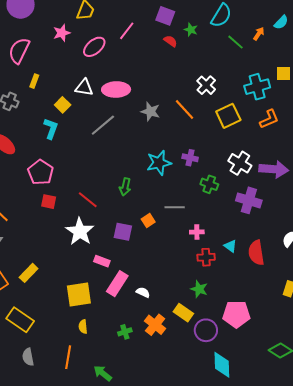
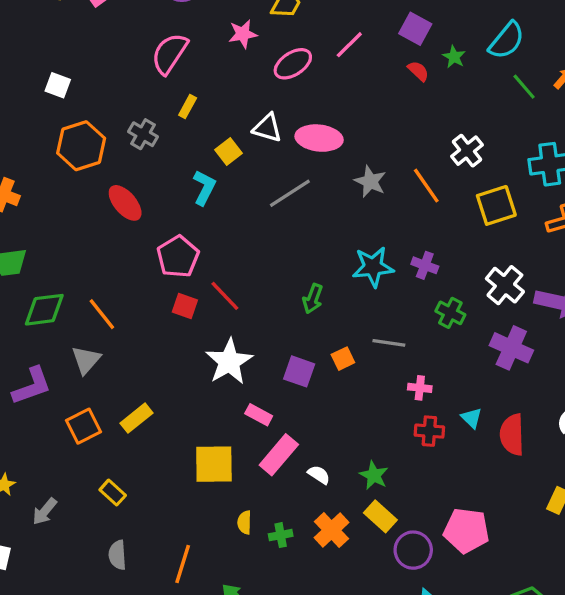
red line: (88, 200) -> (225, 296), moved
green star: (199, 289) -> (374, 475), moved
yellow rectangle: (20, 320) -> (113, 493), size x0.6
yellow semicircle: (83, 327) -> (244, 522), moved

